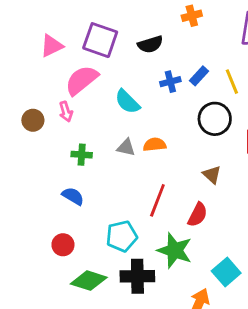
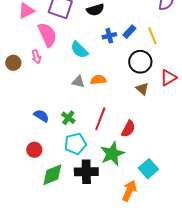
pink semicircle: (82, 80) -> (47, 35), turned 105
green cross: (82, 155) -> (68, 118), moved, turned 32
brown triangle: (212, 175) -> (142, 89), moved
green star: (175, 250) -> (112, 154), turned 30
green diamond: (89, 281) -> (52, 175), turned -40

